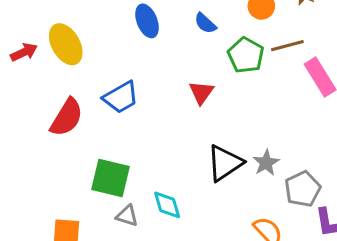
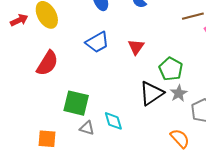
green pentagon: (246, 55) -> (171, 69), moved
blue trapezoid: (121, 97) -> (97, 42), moved

